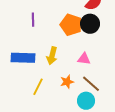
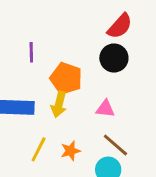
orange pentagon: (71, 25) -> (66, 78), moved
orange star: (67, 82) -> (70, 151), moved

